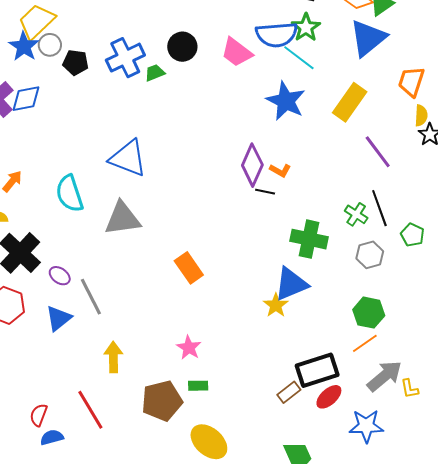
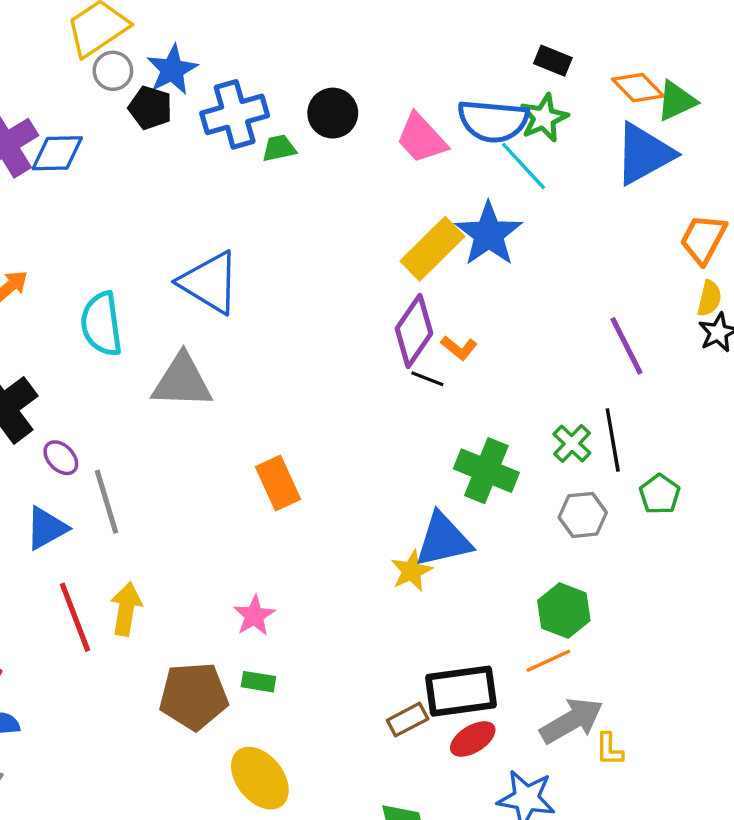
blue star: (24, 46) -> (172, 70), moved
yellow rectangle: (350, 102) -> (432, 249), moved
red line: (90, 410) -> (75, 617), moved

